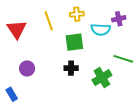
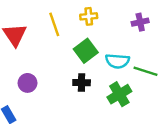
cyan semicircle: (101, 30) -> (117, 61), moved
green square: (74, 42) -> (86, 51), turned -30

